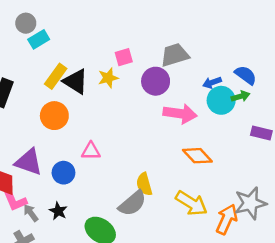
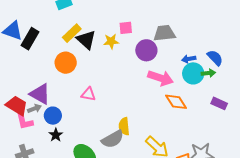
orange diamond: (197, 156) -> (176, 102), moved
blue circle: (63, 173) -> (53, 116), moved
gray arrow: (31, 213) -> (34, 109), moved, turned 96

